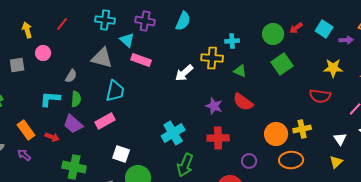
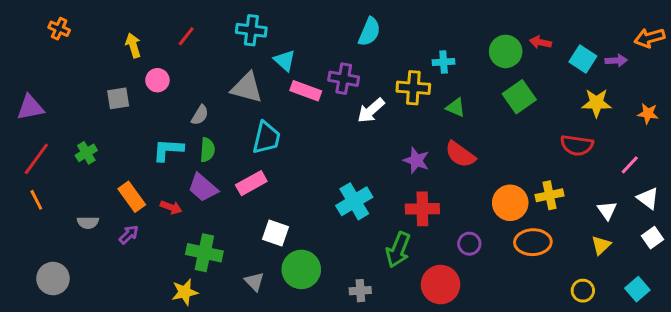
purple cross: (145, 21) -> (344, 79), moved
red arrow: (296, 28) -> (540, 42), turned 48
cyan square: (324, 29) -> (583, 59), moved
purple arrow: (24, 155) -> (129, 235), turned 96
green arrow: (185, 165) -> (398, 250), moved

